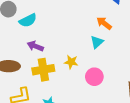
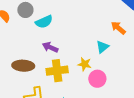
cyan triangle: (97, 42) -> (103, 47), moved
pink circle: (94, 77) -> (97, 79), moved

